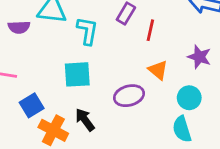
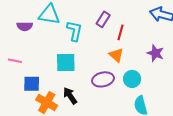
orange triangle: (158, 70) -> (116, 55), moved
cyan circle: (189, 98) -> (132, 79), moved
blue square: (32, 105) -> (32, 84), turned 30

